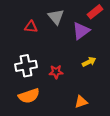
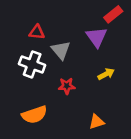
gray triangle: (56, 17) -> (61, 50), moved
purple triangle: (81, 31) -> (97, 37), turned -30
white cross: (26, 66) -> (32, 64), moved, turned 30

